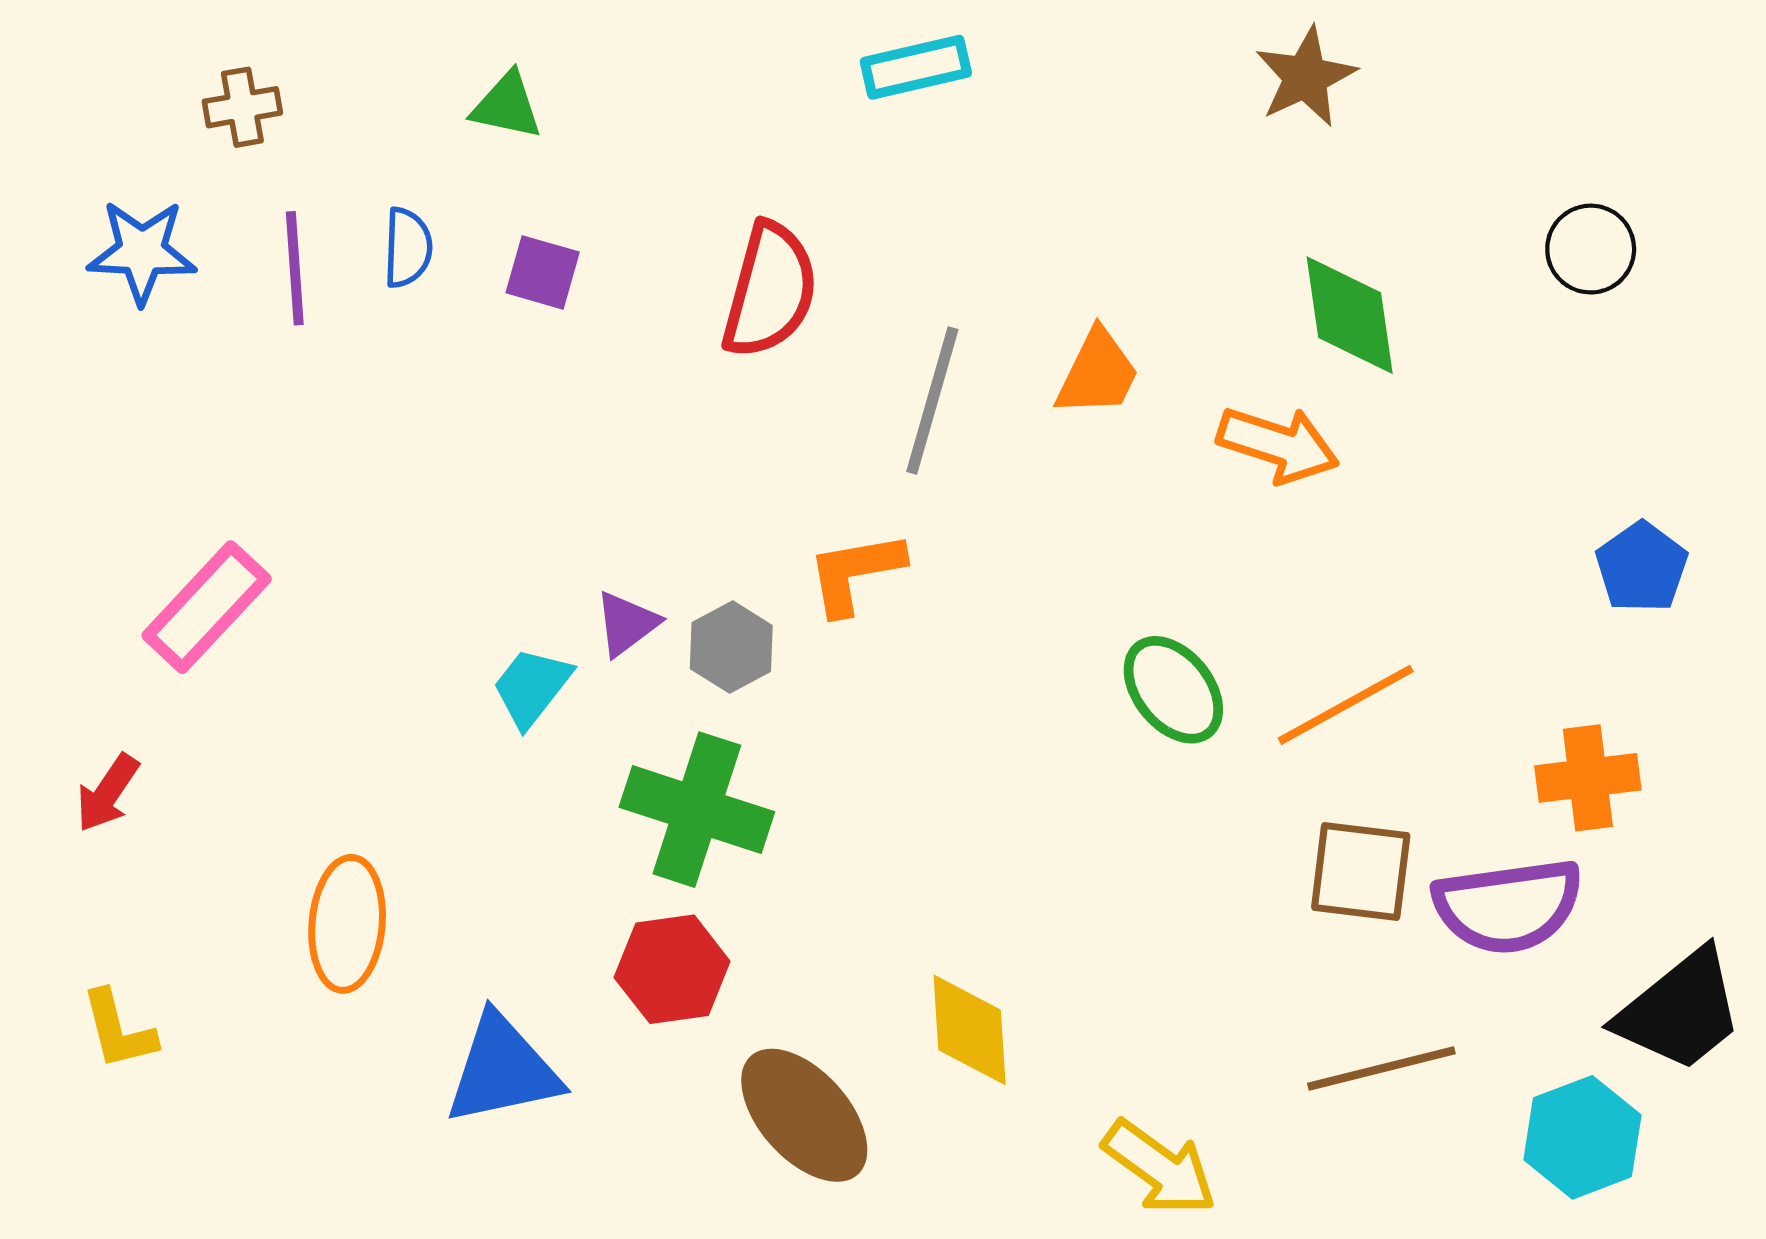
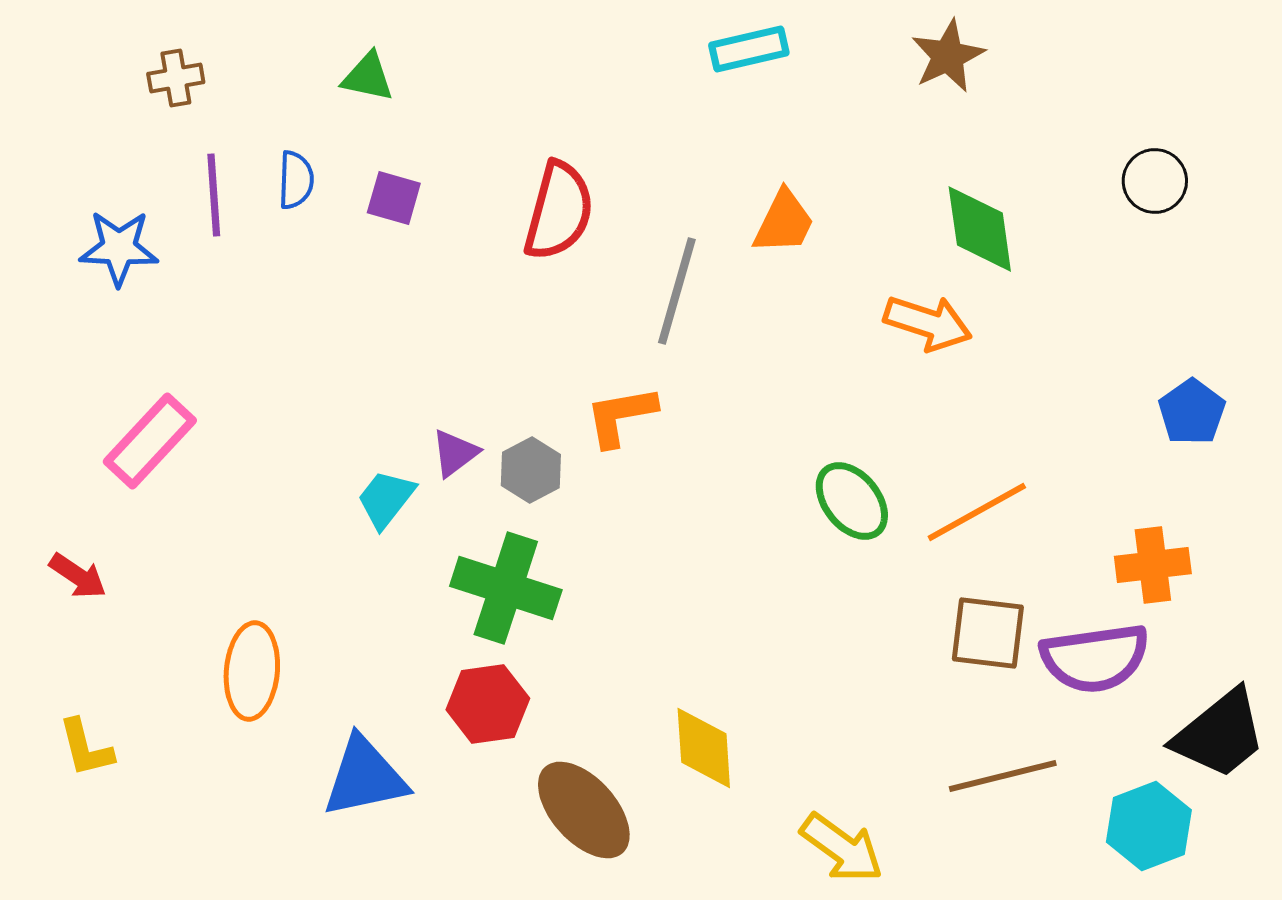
cyan rectangle: (916, 67) -> (749, 49), moved
blue star: (142, 252) -> (119, 248), moved
orange trapezoid: (1098, 373) -> (784, 222), moved
red arrow: (107, 793) -> (78, 576), turned -90

